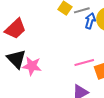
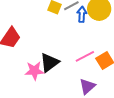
black triangle: (16, 59) -> (49, 63), moved, turned 50

